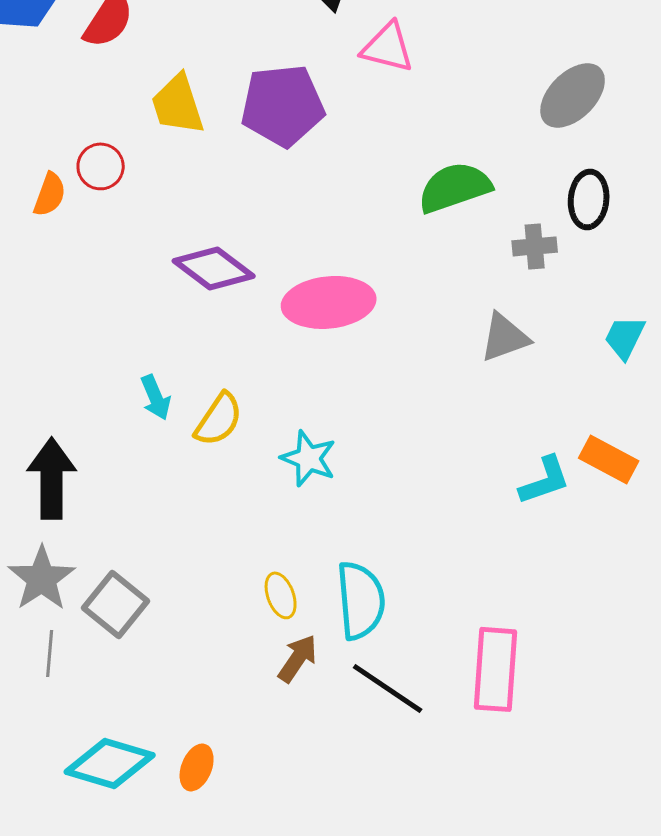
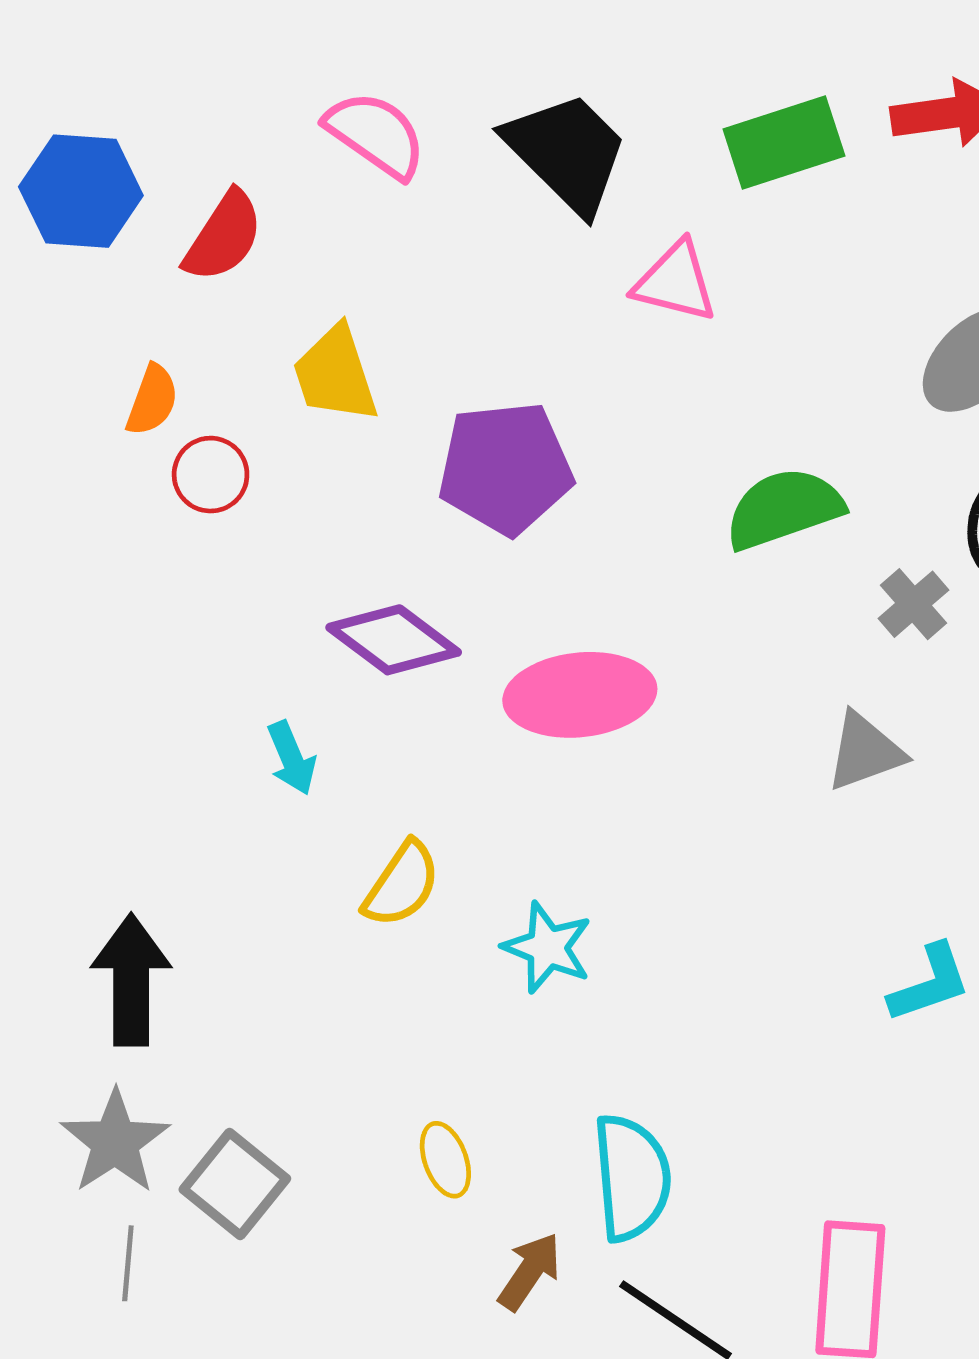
purple pentagon: (283, 105) -> (505, 468), moved
orange semicircle: (50, 194) -> (152, 400), moved
gray cross: (535, 246) -> (914, 604), turned -36
cyan arrow: (156, 397) -> (292, 758), moved
yellow ellipse: (281, 595) -> (445, 1160), moved

